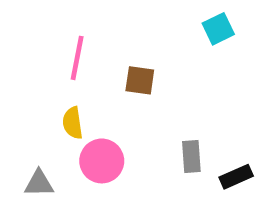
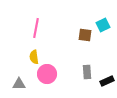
cyan square: (218, 29) -> (103, 25), moved
brown square: (140, 80) -> (85, 35), moved

